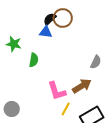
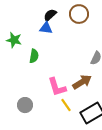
brown circle: (63, 18) -> (79, 14), moved
gray circle: (12, 109) -> (25, 105), moved
yellow line: (66, 109) -> (66, 105), turned -64

